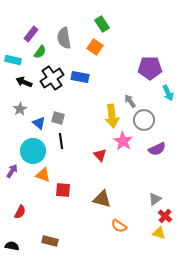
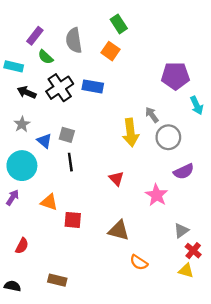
green semicircle: (40, 52) -> (46, 57), turned 96
pink star: (123, 141) -> (157, 195), moved
cyan circle: (33, 151) -> (22, 166), moved

